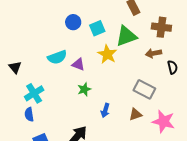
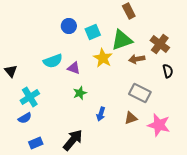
brown cross: (161, 27) -> (160, 44), moved, turned 30
brown arrow: (153, 53) -> (137, 59), moved
blue semicircle: (29, 114) -> (25, 118), turned -112

